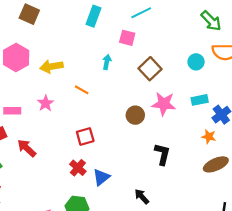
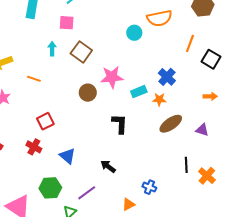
brown square: (150, 69) -> (81, 52), moved
cyan rectangle: (200, 100) -> (139, 92), moved
red cross: (78, 168) -> (34, 147), moved
blue triangle: (101, 177) -> (67, 156), turned -30

